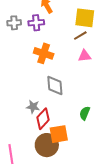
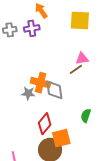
brown line: (80, 36) -> (76, 69), moved
orange cross: (44, 53) -> (41, 83), moved
gray star: (33, 107) -> (28, 93), moved

